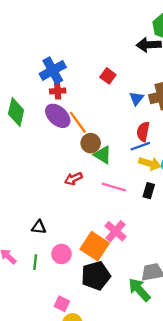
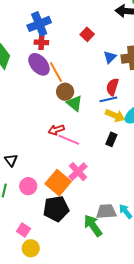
red arrow: (73, 179) -> (56, 130), moved
pink line: (114, 187) -> (69, 140), moved
black triangle: (39, 227) -> (11, 160), turned 40

